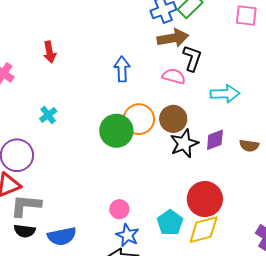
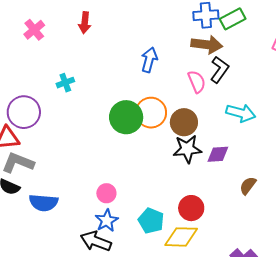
pink semicircle: (174, 76) -> (197, 82), turned 35
brown semicircle: (249, 146) -> (248, 186), moved, turned 102
red circle: (205, 199) -> (191, 208), size x0.7
cyan pentagon: (170, 223) -> (151, 221), turned -30

